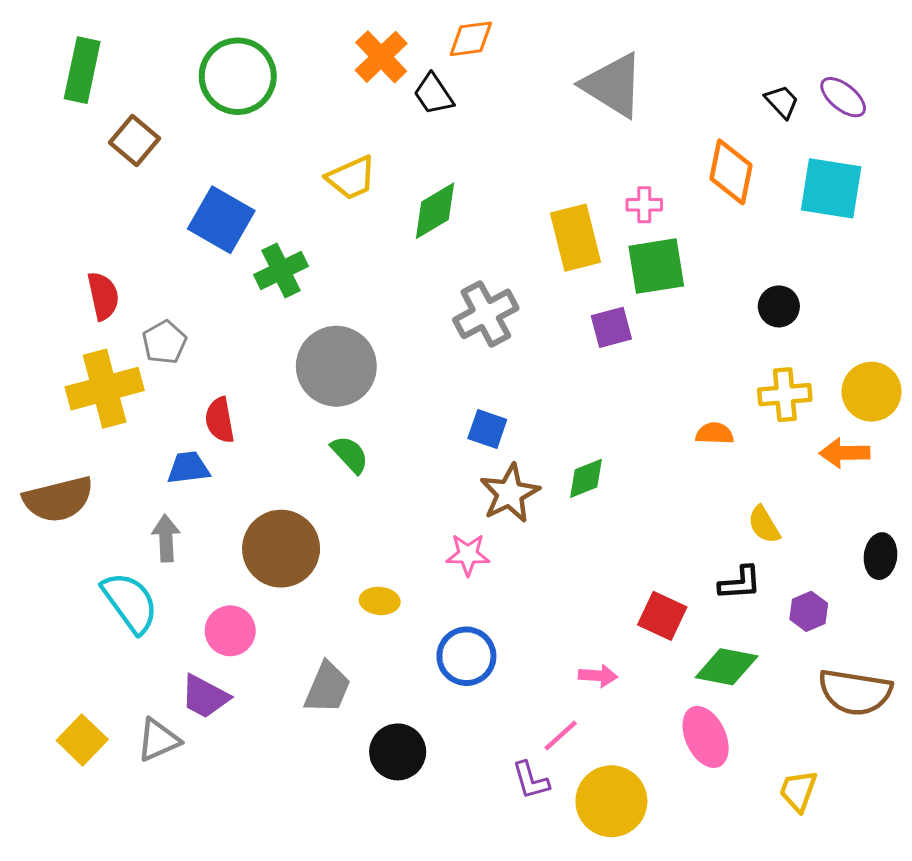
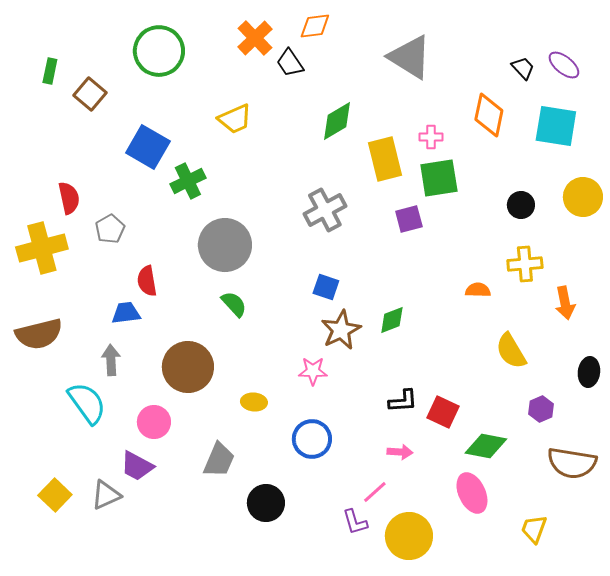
green rectangle: (82, 70) -> (50, 71), moved, size x0.6
green diamond: (435, 211) -> (337, 121), moved
yellow cross: (105, 389) -> (42, 248), moved
yellow circle: (872, 392) -> (583, 197), moved
orange arrow: (845, 453) -> (565, 303), turned -100
yellow semicircle: (764, 525) -> (511, 351), size x1.4
black L-shape: (740, 583) -> (403, 401), moved

